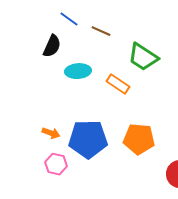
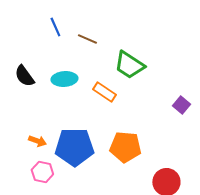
blue line: (69, 19) -> (55, 27), turned 30
black semicircle: (52, 46) -> (24, 76), moved, turned 120

